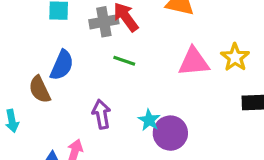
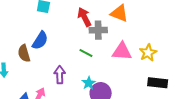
gray cross: (104, 22) -> (98, 30), moved
green line: (124, 61) -> (86, 53), moved

